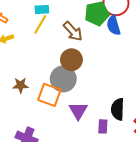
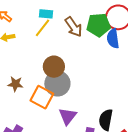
brown arrow: (73, 31) -> (74, 27), moved
brown circle: (71, 60) -> (54, 67), moved

